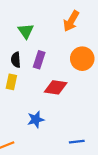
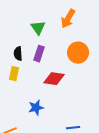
green triangle: (26, 31) -> (38, 28), moved

